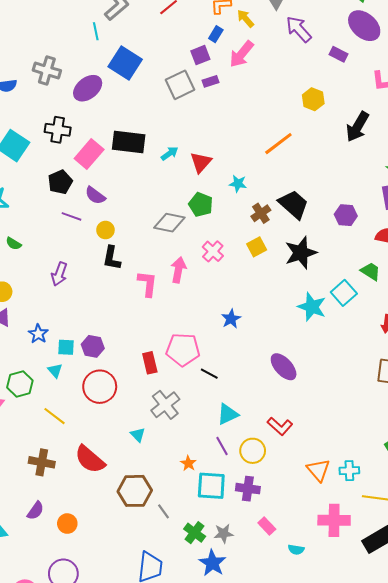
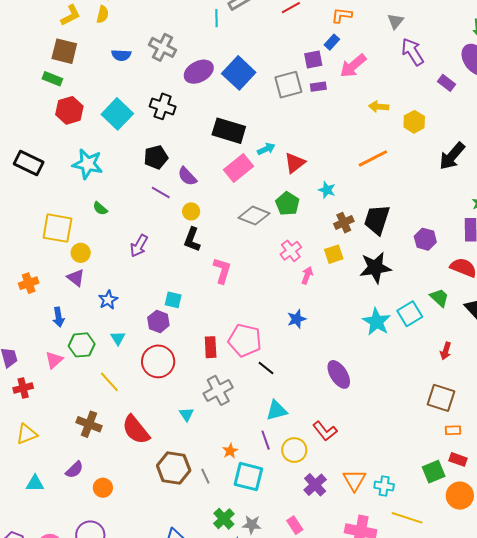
yellow arrow: (246, 18) -> (379, 107), moved, turned -54
blue square: (125, 63) -> (239, 73), moved
pink rectangle: (89, 154) -> (239, 168), moved
black trapezoid: (294, 204) -> (377, 220), turned -124
pink arrow: (178, 270) -> (307, 275), moved, size x0.7
cyan square: (66, 347) -> (173, 300), moved
purple cross: (248, 489) -> (315, 485), moved, turned 30
gray line: (164, 511) -> (205, 476), moved

